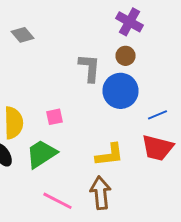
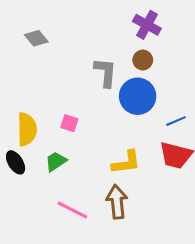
pink square: (54, 117) -> (69, 123), turned 30
green trapezoid: (42, 154) -> (56, 161), size x0.7

